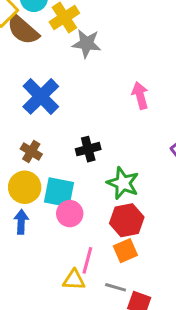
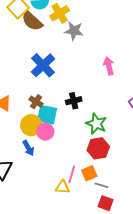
cyan square: (59, 192) -> (47, 115), moved
pink circle: (70, 214) -> (45, 132), moved
blue arrow: (21, 222) -> (28, 148), turned 147
orange square: (125, 251) -> (89, 173), moved
gray line: (116, 287) -> (101, 185), moved

